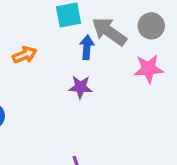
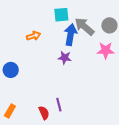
blue arrow: (87, 47) -> (71, 35), size x1.5

